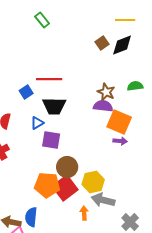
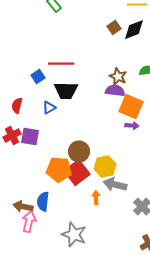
purple square: (51, 140) -> (30, 137), moved

